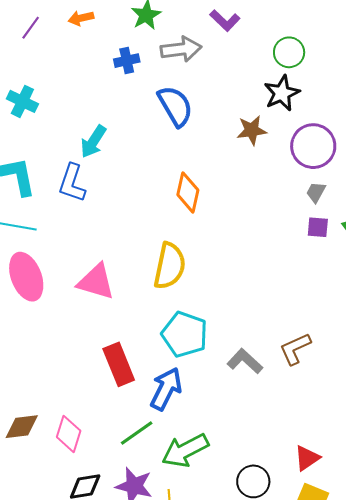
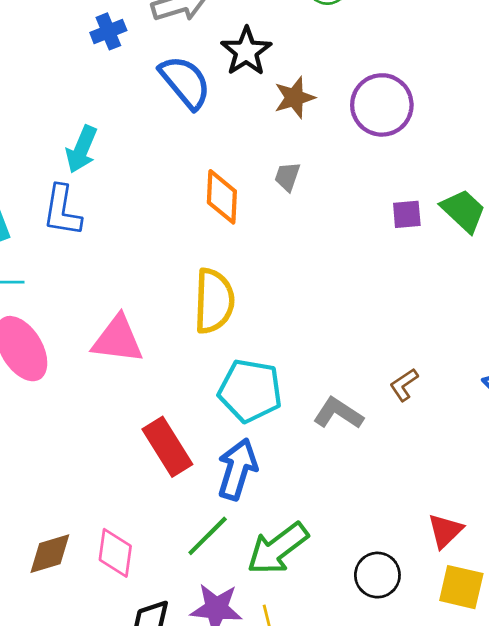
black star: (282, 93) -> (246, 51), moved
gray trapezoid: (316, 192) -> (287, 177), moved
brown L-shape: (295, 349) -> (404, 385), size x0.7

